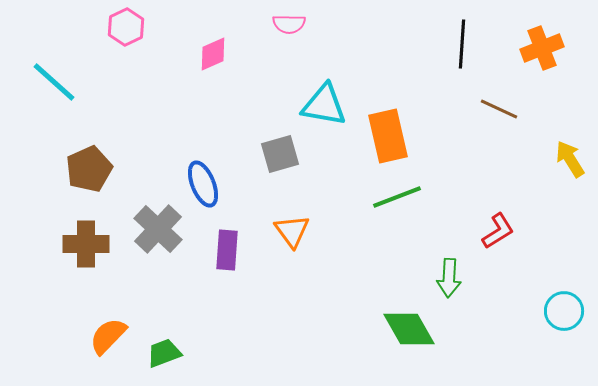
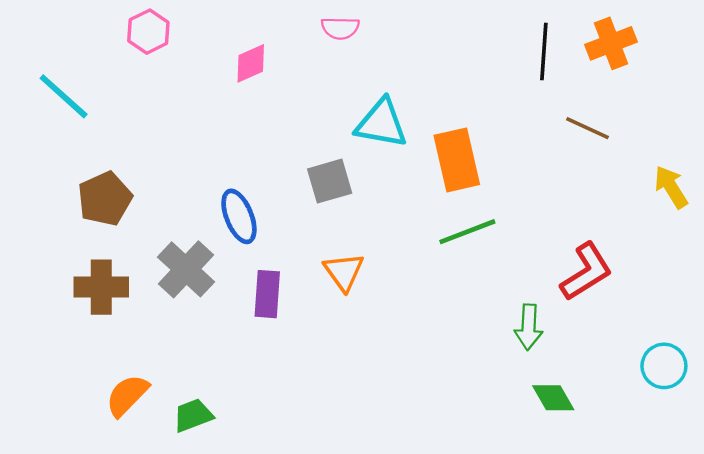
orange cross: (542, 48) -> (611, 43), moved
red L-shape: (498, 231) -> (586, 272), size x1.4
green diamond: (409, 329) -> (553, 398), moved, size x0.7

